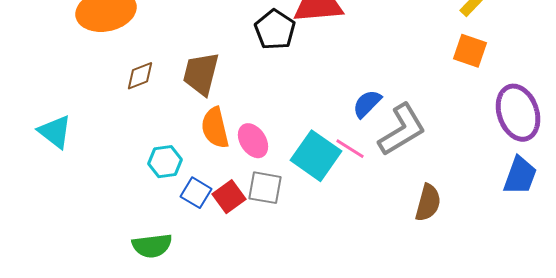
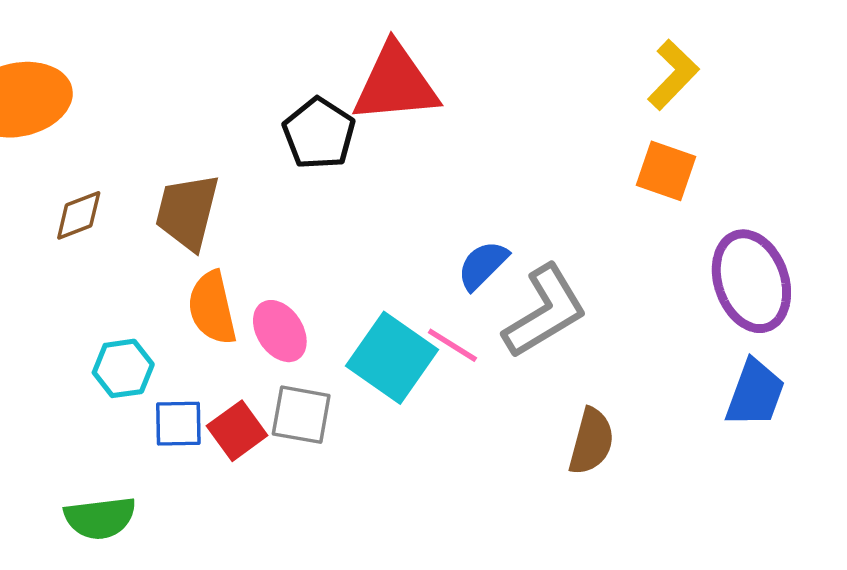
blue square: (196, 193) -> (178, 424), turned -32

